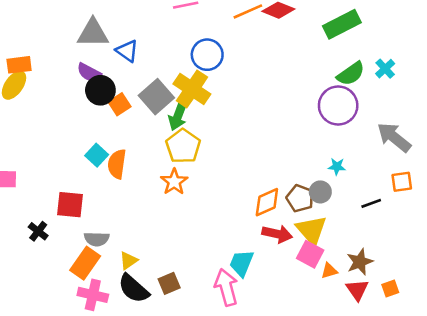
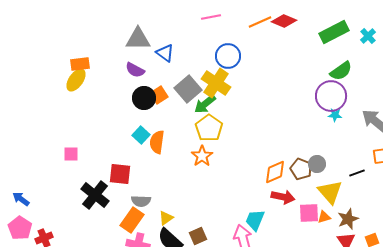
cyan cross: (385, 69) -> (368, 36), moved
black circle: (100, 90) -> (144, 98), moved
green arrow: (178, 116) -> (205, 104), turned 30
cyan star: (337, 167) -> (335, 115), moved
yellow triangle: (311, 230) -> (330, 192), moved
black cross: (38, 231) -> (95, 195), size x1.8
pink square: (310, 254) -> (309, 213), turned -30
orange triangle: (329, 271) -> (324, 217), moved

